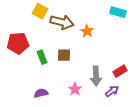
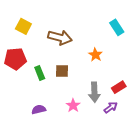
yellow square: (40, 11) -> (23, 26), moved
cyan rectangle: (118, 12) -> (117, 27), turned 42
orange star: (87, 31) -> (95, 55), moved

